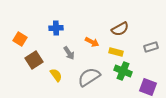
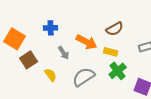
orange square: (20, 39) -> (15, 39), size x1.5
orange arrow: (92, 42) -> (87, 42), size x1.5
green cross: (123, 71) -> (118, 71), turned 30

